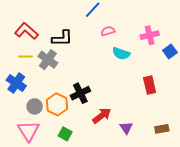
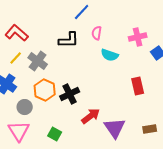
pink semicircle: (108, 31) -> (97, 33), turned -64
black L-shape: (62, 38) -> (69, 40), moved
yellow line: (25, 57) -> (16, 58), turned -48
orange hexagon: (57, 104) -> (45, 90), moved
purple triangle: (126, 128) -> (115, 128), size x1.6

